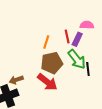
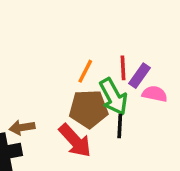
pink semicircle: (87, 25) -> (155, 94), moved
green arrow: (77, 59) -> (113, 97), moved
black line: (88, 69) -> (120, 126), moved

